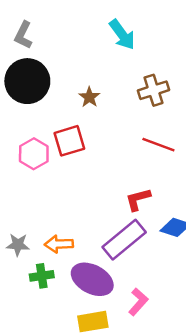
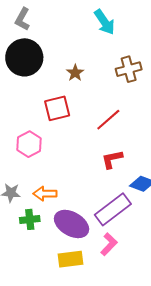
red line: (158, 145) -> (108, 120), moved, turned -64
pink hexagon: (34, 154) -> (29, 144), moved
purple rectangle: (124, 240) -> (113, 209), moved

